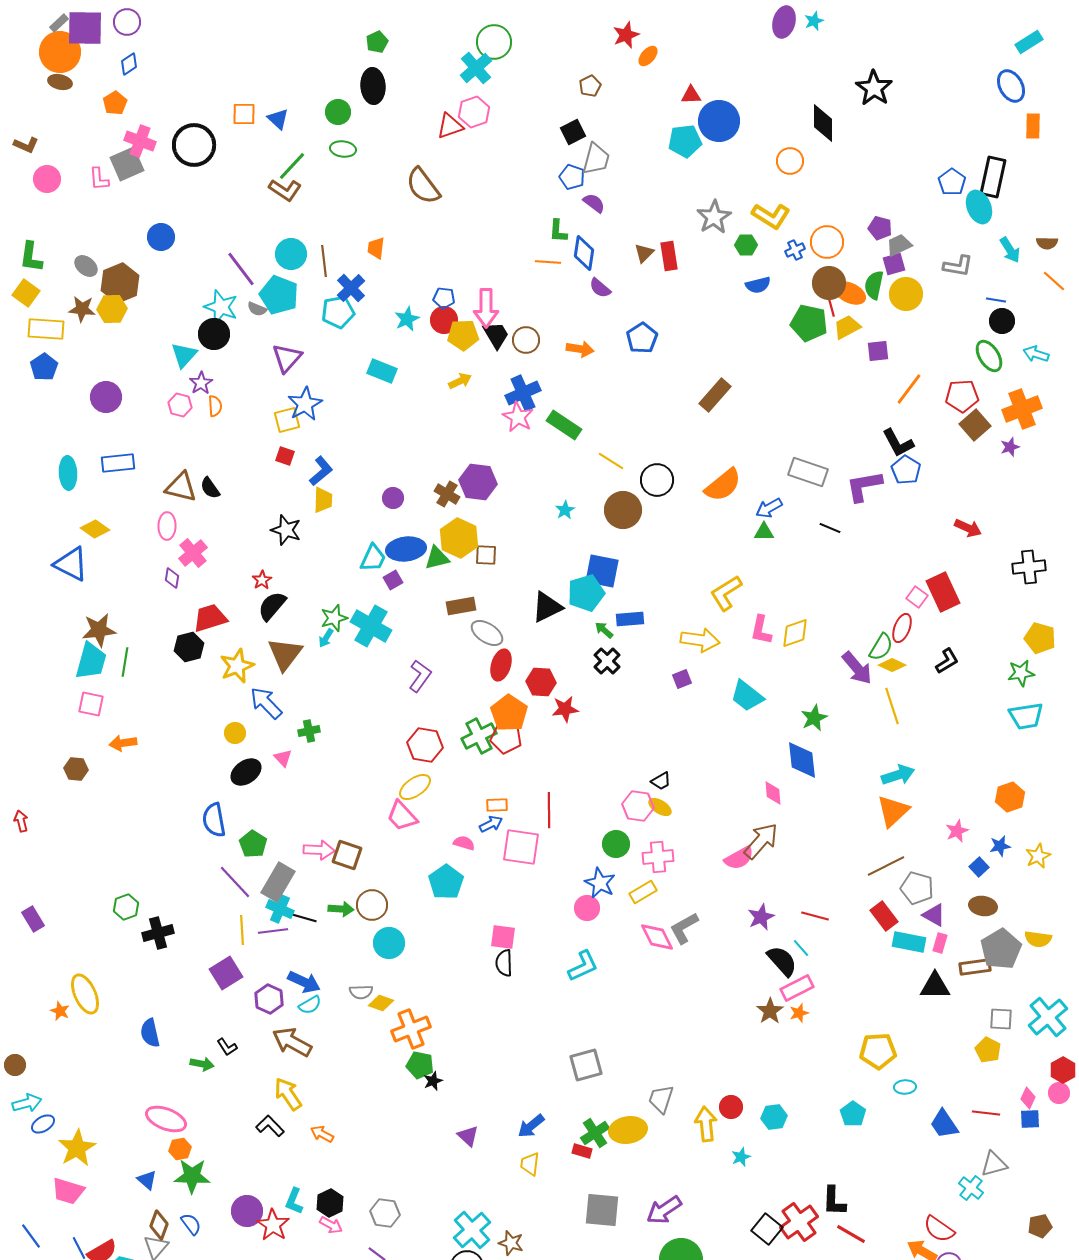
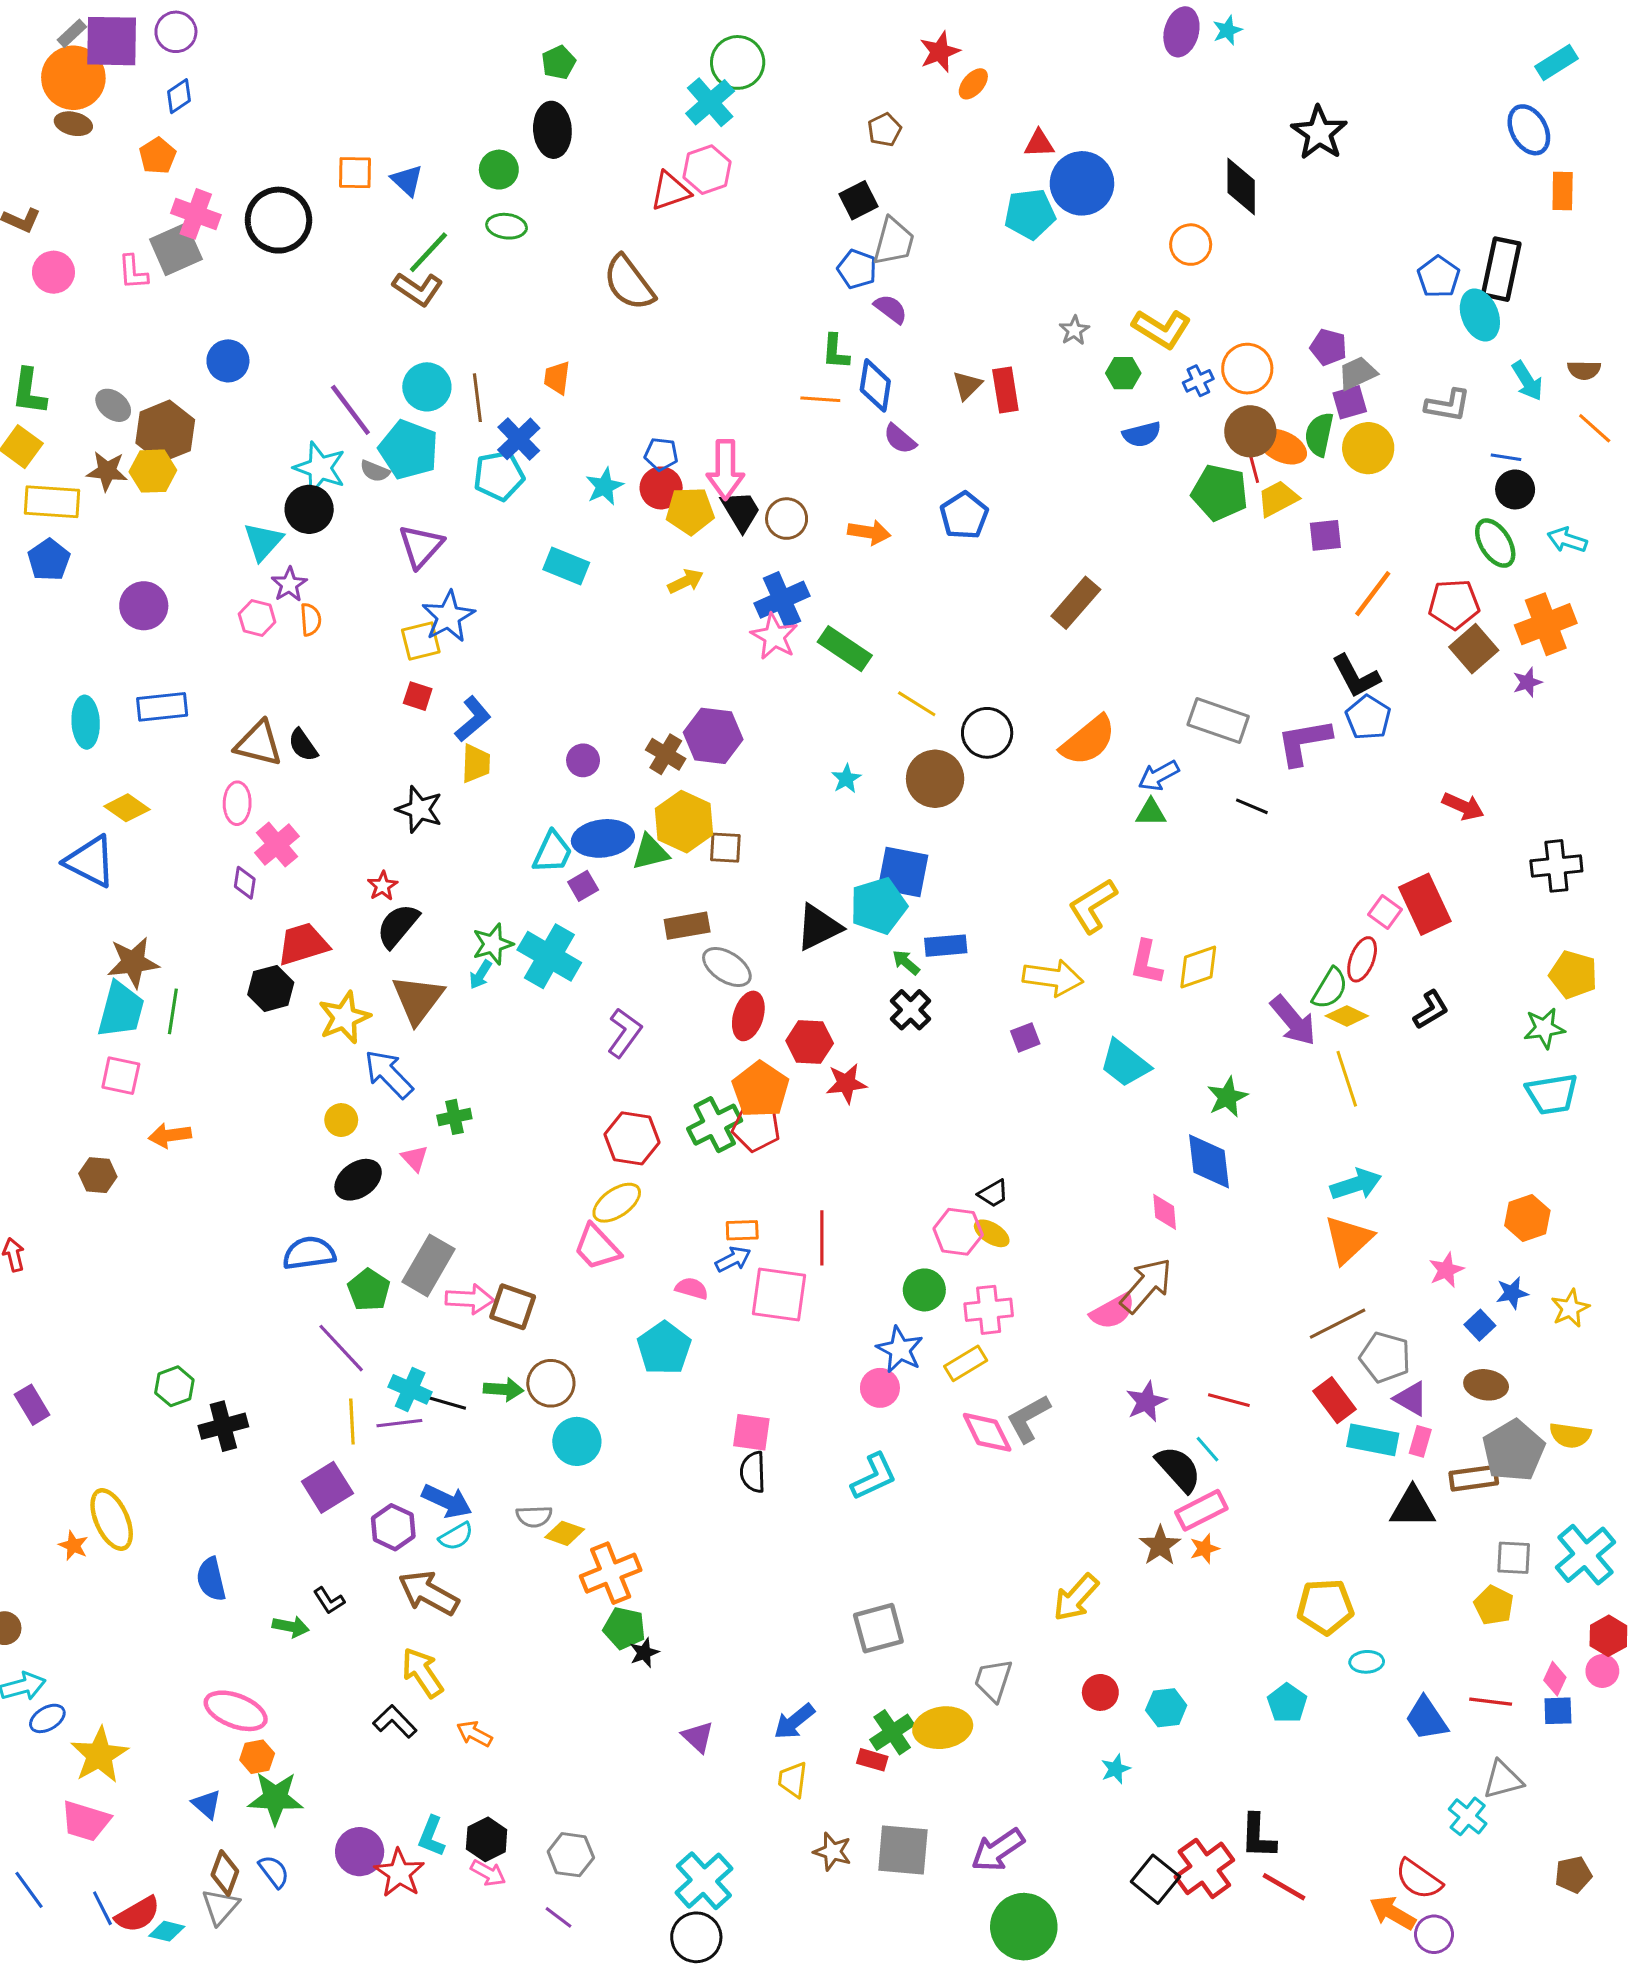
gray star: (714, 217) -> (1074, 330), size x0.6
blue semicircle: (214, 820) -> (309, 1253), turned 92
gray rectangle: (278, 882) -> (428, 1265), moved
yellow arrow: (706, 1124) -> (1076, 1598), moved, turned -132
brown star: (511, 1243) -> (833, 1852), moved

